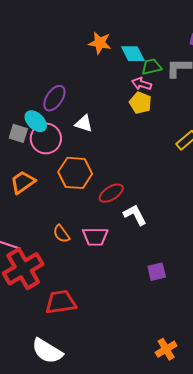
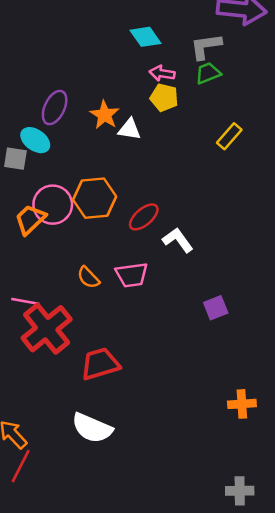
orange star: (100, 43) -> (105, 115), moved, turned 30
green trapezoid: (152, 67) -> (208, 73), moved
white triangle: (84, 124) -> (129, 129), moved
pink circle: (46, 138) -> (53, 205), moved
orange cross: (166, 349) -> (242, 404), turned 35

